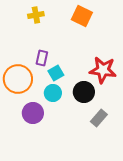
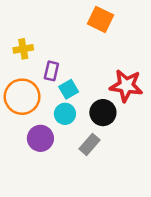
yellow cross: (36, 15) -> (23, 49), moved
gray rectangle: (99, 118) -> (89, 144), moved

